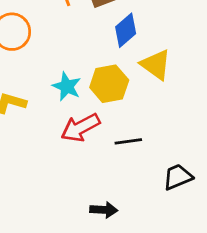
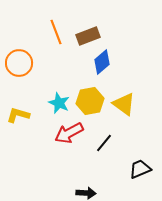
yellow triangle: (156, 65) -> (124, 104), moved
black line: (128, 141) -> (104, 143), turned -42

